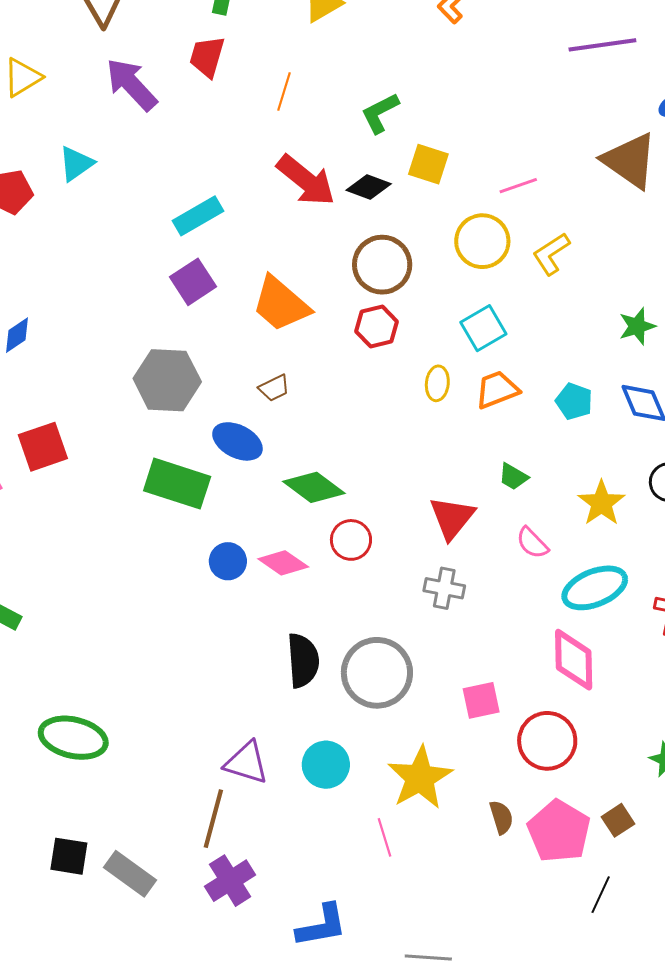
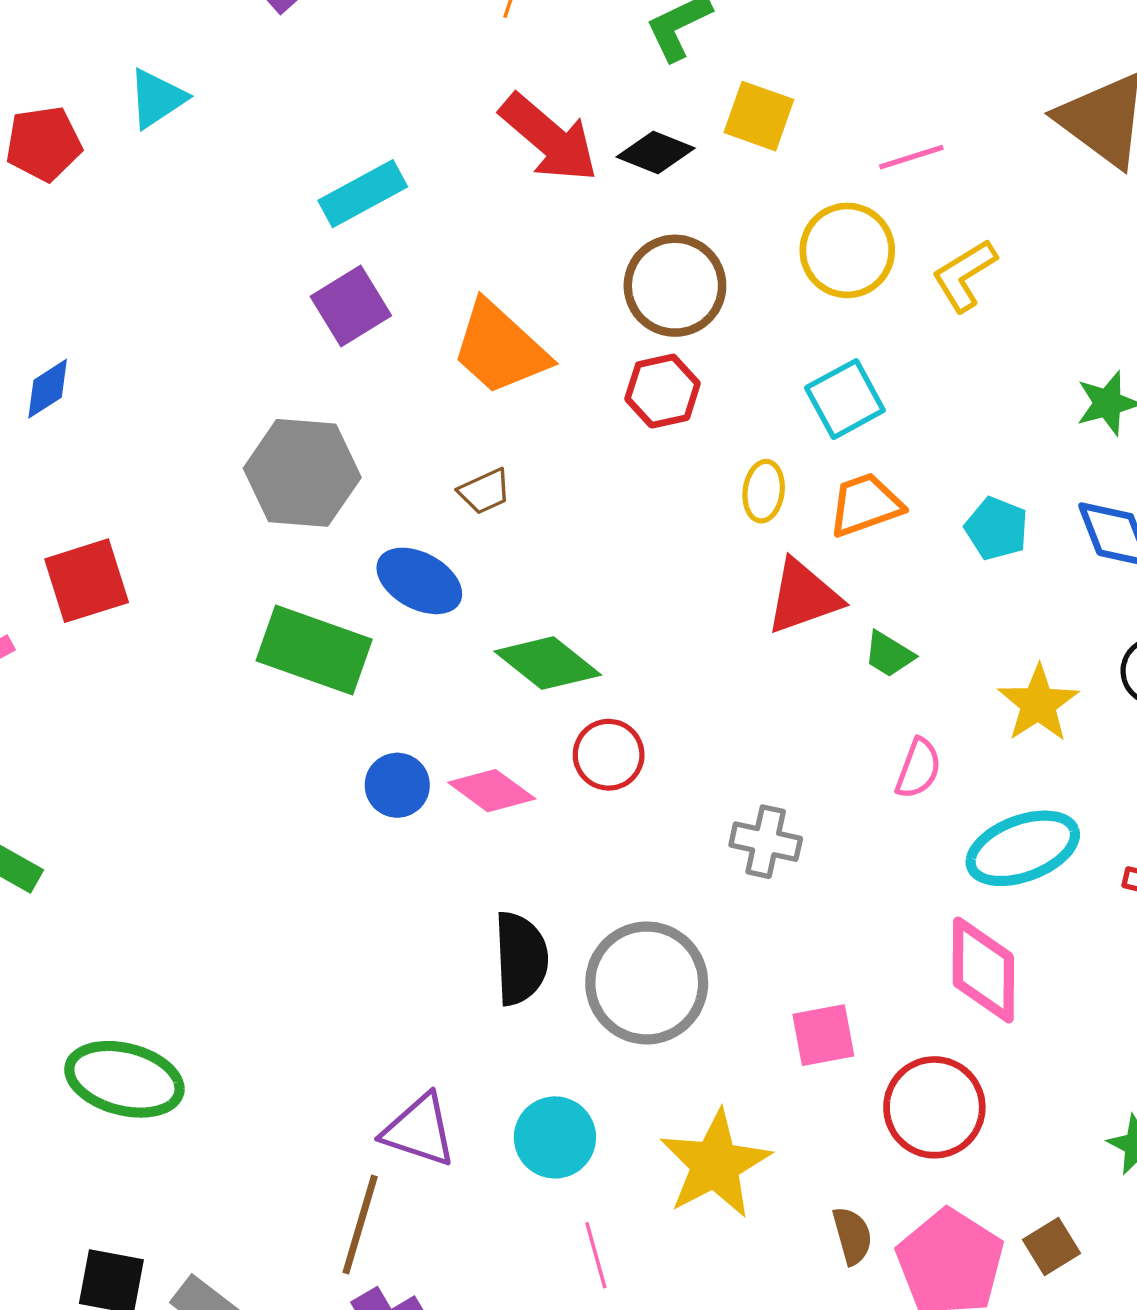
red triangle: (452, 518) -> (803, 597), moved, turned 30
pink semicircle: (532, 543) -> (918, 768), turned -117
pink line: (384, 837) -> (596, 1255), moved

